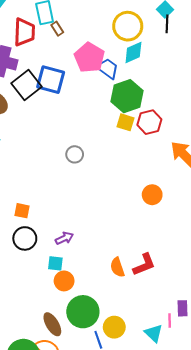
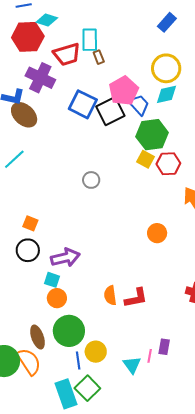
red trapezoid: (24, 32) -> (67, 54), turned 60
black square: (26, 85) -> (110, 111), moved
purple arrow: (64, 238) -> (65, 258), size x1.6

